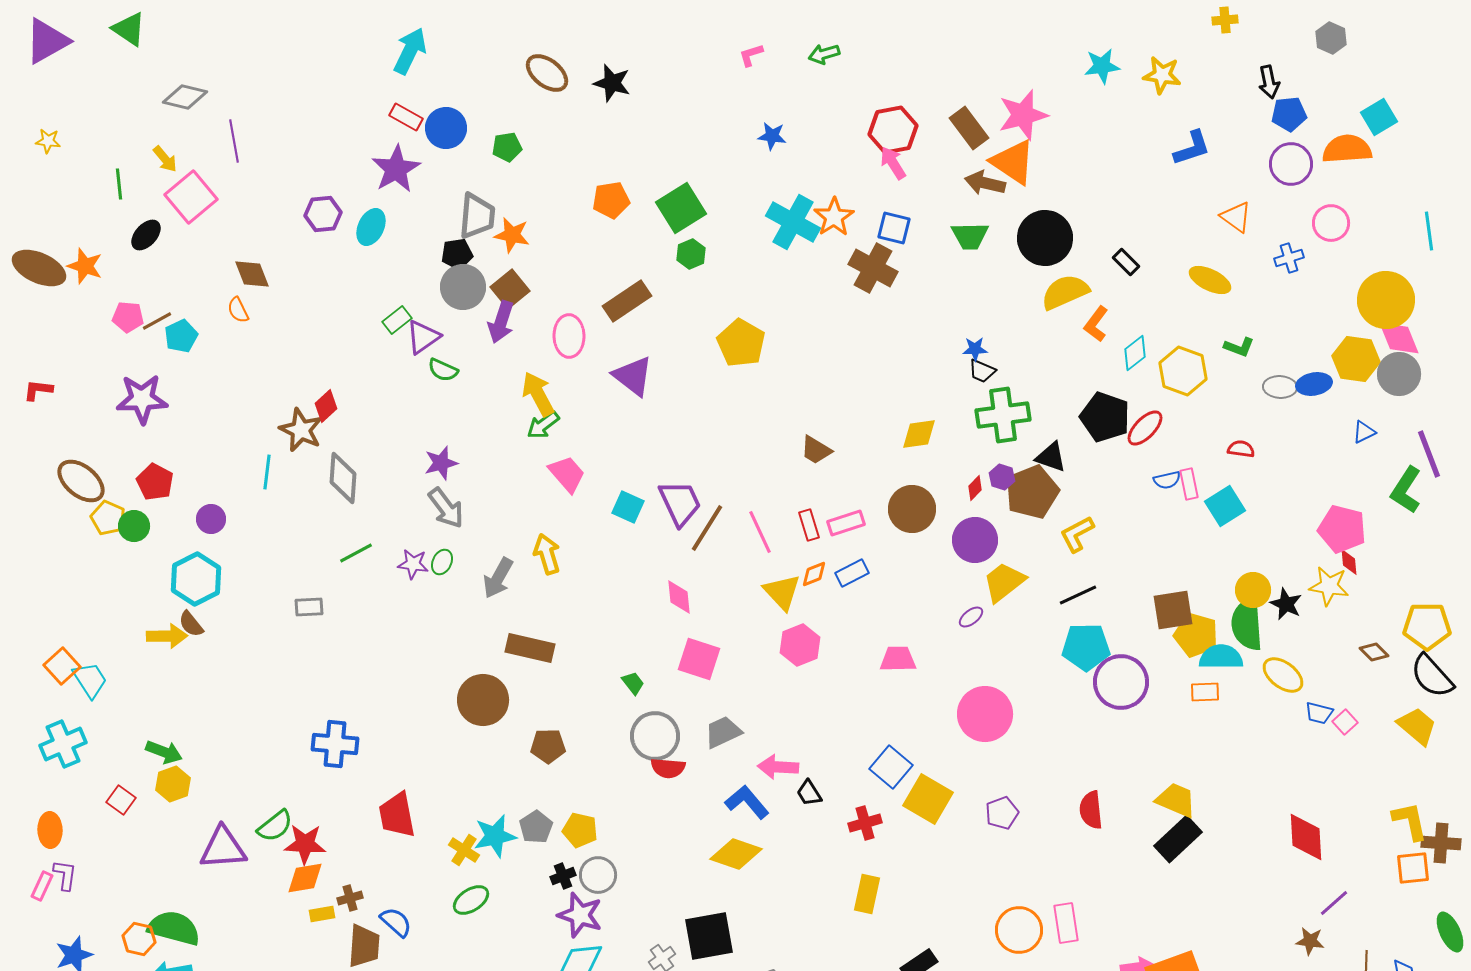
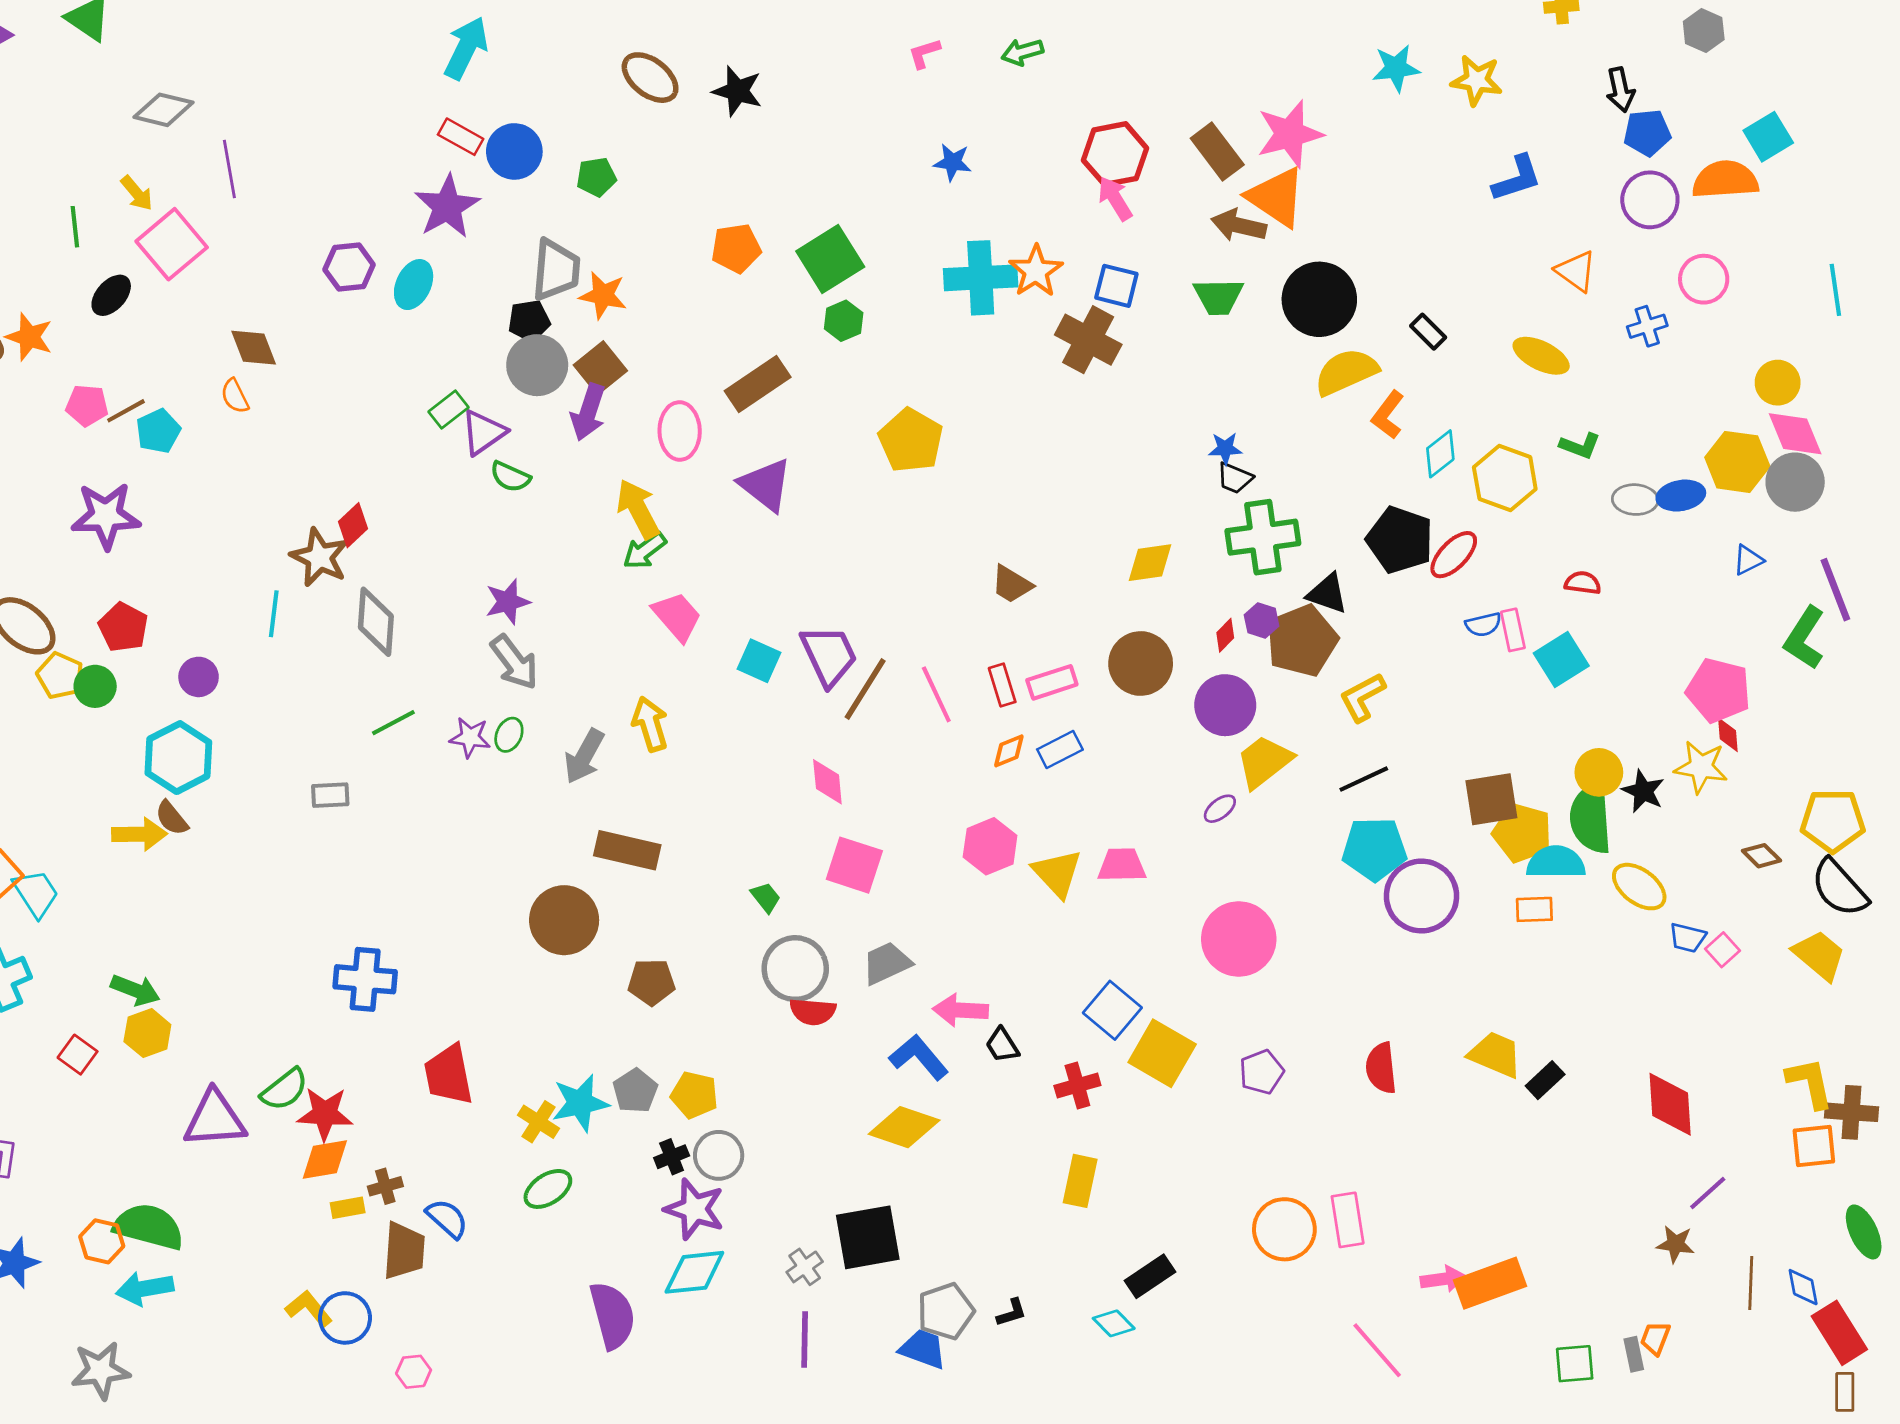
cyan cross: (793, 222) -> (981, 278), turned -32
yellow circle: (1386, 300) -> (1778, 383), size x0.6
yellow triangle: (782, 592) -> (1057, 873), moved
black rectangle: (1178, 839) -> (1545, 1080), moved, size x0.6

